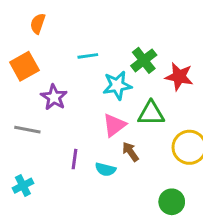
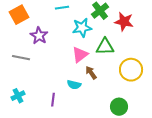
purple line: (75, 159) -> (53, 100), moved

